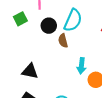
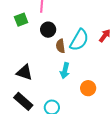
cyan semicircle: (73, 20) -> (79, 40), moved
cyan arrow: (81, 66) -> (65, 71), moved

